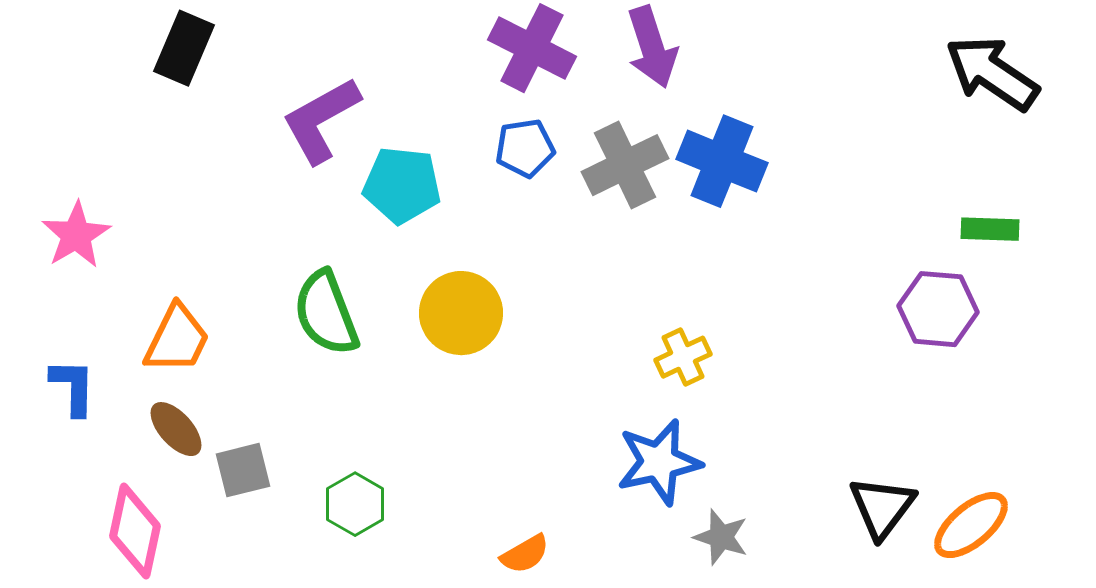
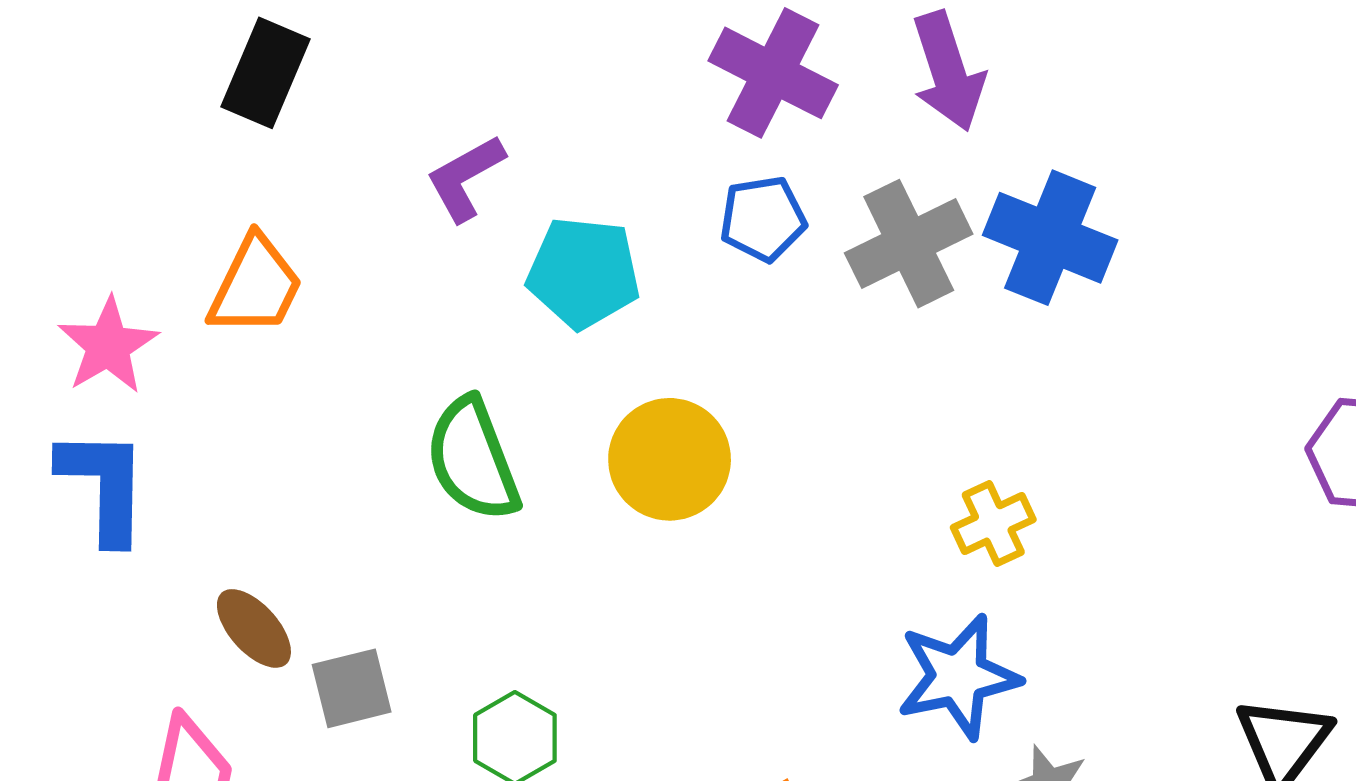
purple L-shape: (321, 120) -> (465, 178), size x0.7
orange trapezoid: (177, 339) -> (255, 286), moved
blue L-shape: (73, 387) -> (104, 486), moved, size x1.4

